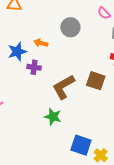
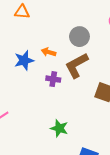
purple cross: (34, 67) -> (53, 79), moved
brown L-shape: (63, 87) -> (77, 65), moved

